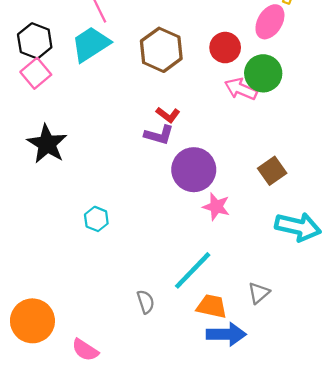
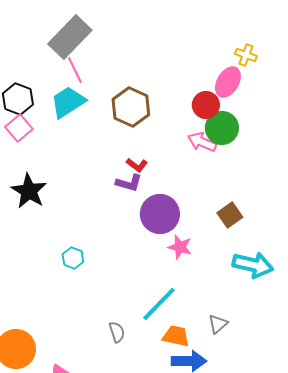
red circle: (225, 48) -> (206, 105), moved

